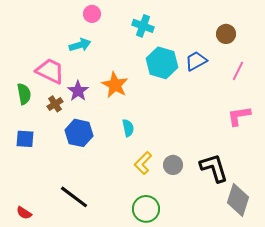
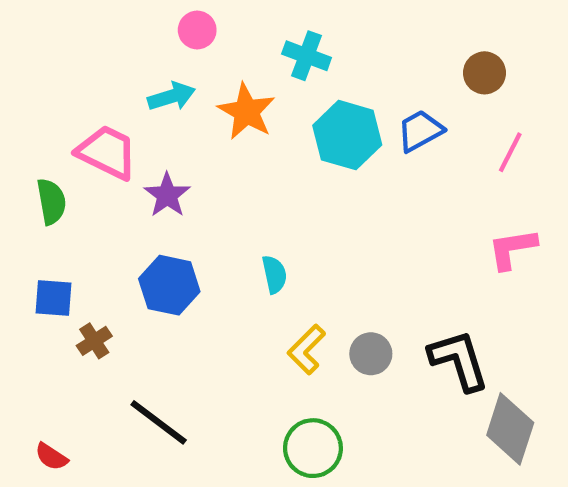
orange star: (115, 85) -> (246, 111), moved
brown cross: (55, 104) -> (94, 341), moved

